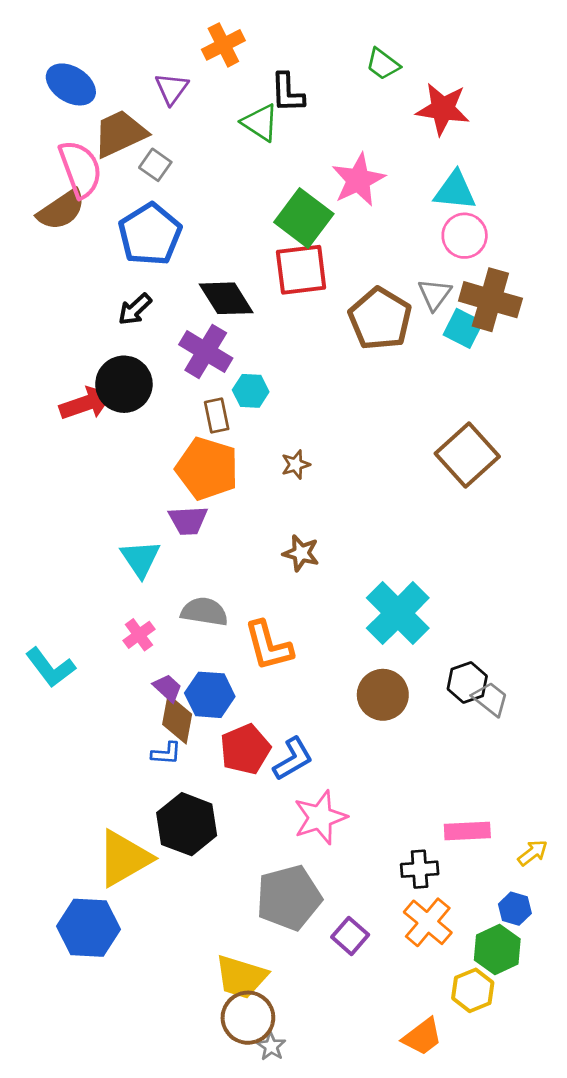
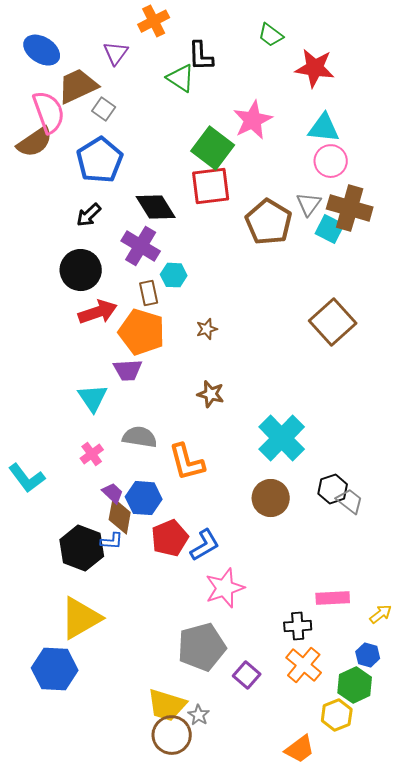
red arrow: (86, 403) -> (98, 312), moved
black hexagon: (187, 824) -> (82, 548), moved
gray star: (271, 1046) -> (199, 715), moved

